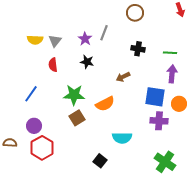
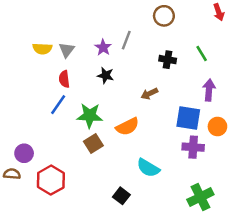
green line: (170, 53) -> (202, 54), moved, turned 56
blue line: (31, 94) -> (58, 105), moved
purple circle: (34, 126) -> (24, 153), moved
cyan semicircle: (122, 138) -> (148, 168), turned 30
green cross: (165, 162) -> (200, 197), turned 30

